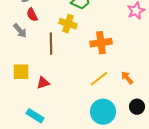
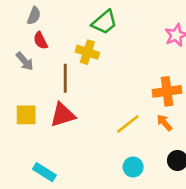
orange cross: (101, 43) -> (167, 91), moved
red triangle: (43, 83) -> (63, 115), moved, size x1.5
cyan circle: (103, 112) -> (133, 167), size x0.6

